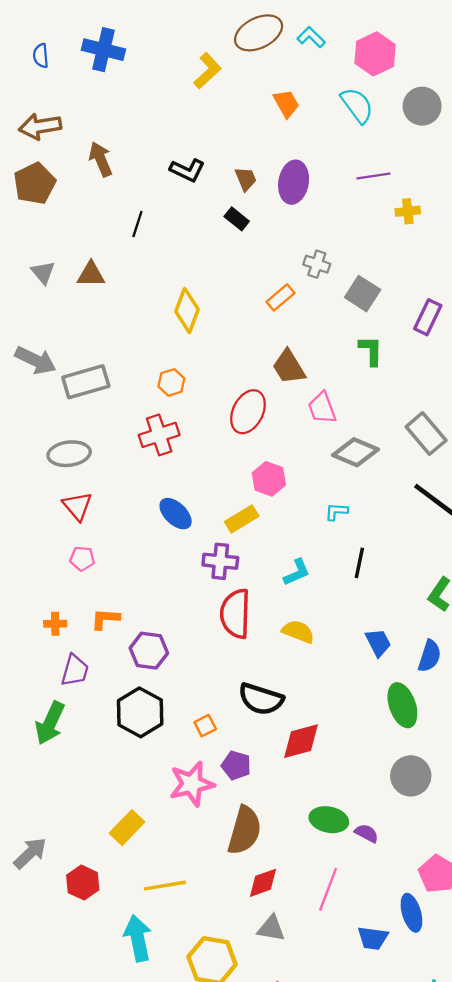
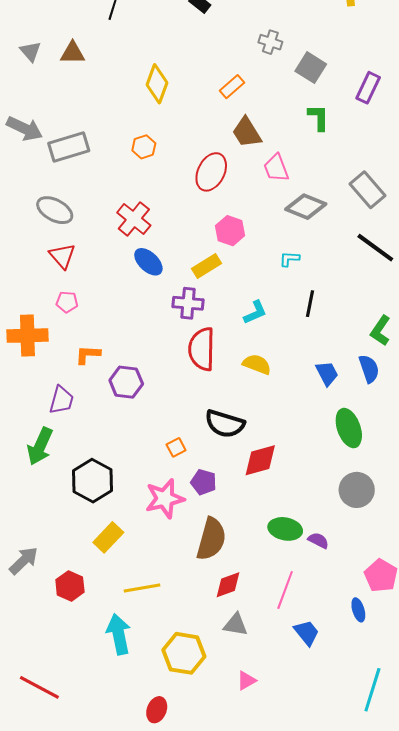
orange rectangle: (280, 297) -> (232, 87), moved
red cross: (159, 435) -> (134, 219), moved, turned -32
gray ellipse: (69, 454) -> (55, 210), turned 36
orange cross: (55, 624) -> (27, 336), moved, size x2.0
blue semicircle: (430, 656) -> (369, 369), moved, turned -36
black hexagon: (140, 712) -> (93, 481), moved
blue ellipse: (411, 913) -> (358, 610), size x0.7
blue trapezoid: (373, 938) -> (307, 633), moved, turned -136

